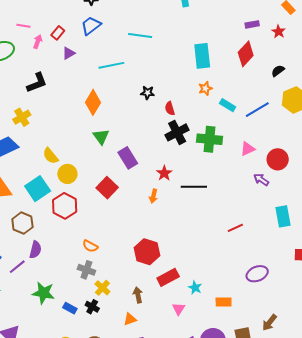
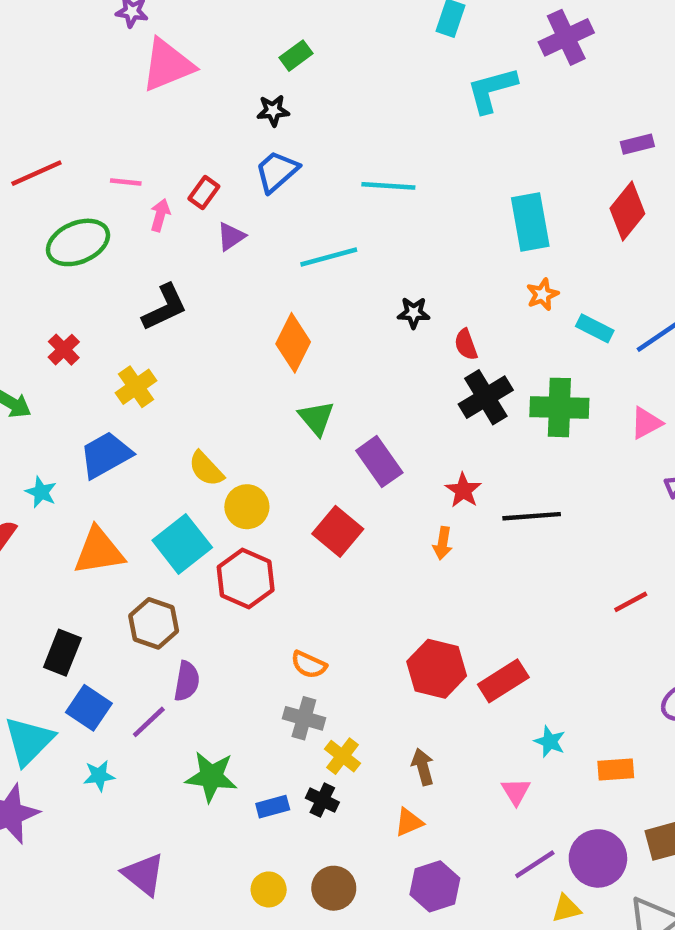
red rectangle: (168, 277) -> (503, 681), moved
blue rectangle: (70, 308) -> (273, 807), turned -40

